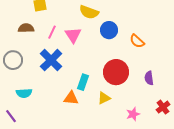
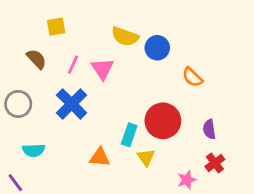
brown semicircle: (26, 28) -> (36, 59), turned 49
blue circle: (109, 30) -> (157, 48), moved
cyan rectangle: (83, 82) -> (129, 135), moved
yellow triangle: (104, 98) -> (146, 157), turned -40
red cross: (163, 107) -> (215, 163), moved

